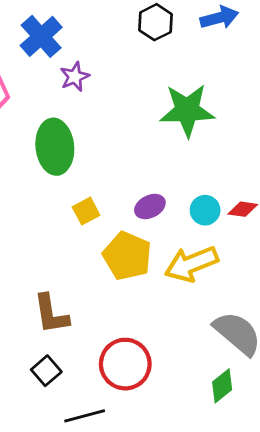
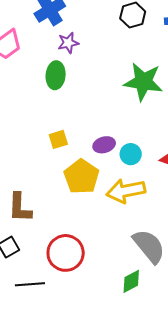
green ellipse: (55, 147) -> (56, 75), moved, size x0.7
cyan circle: (205, 210) -> (131, 154), moved

